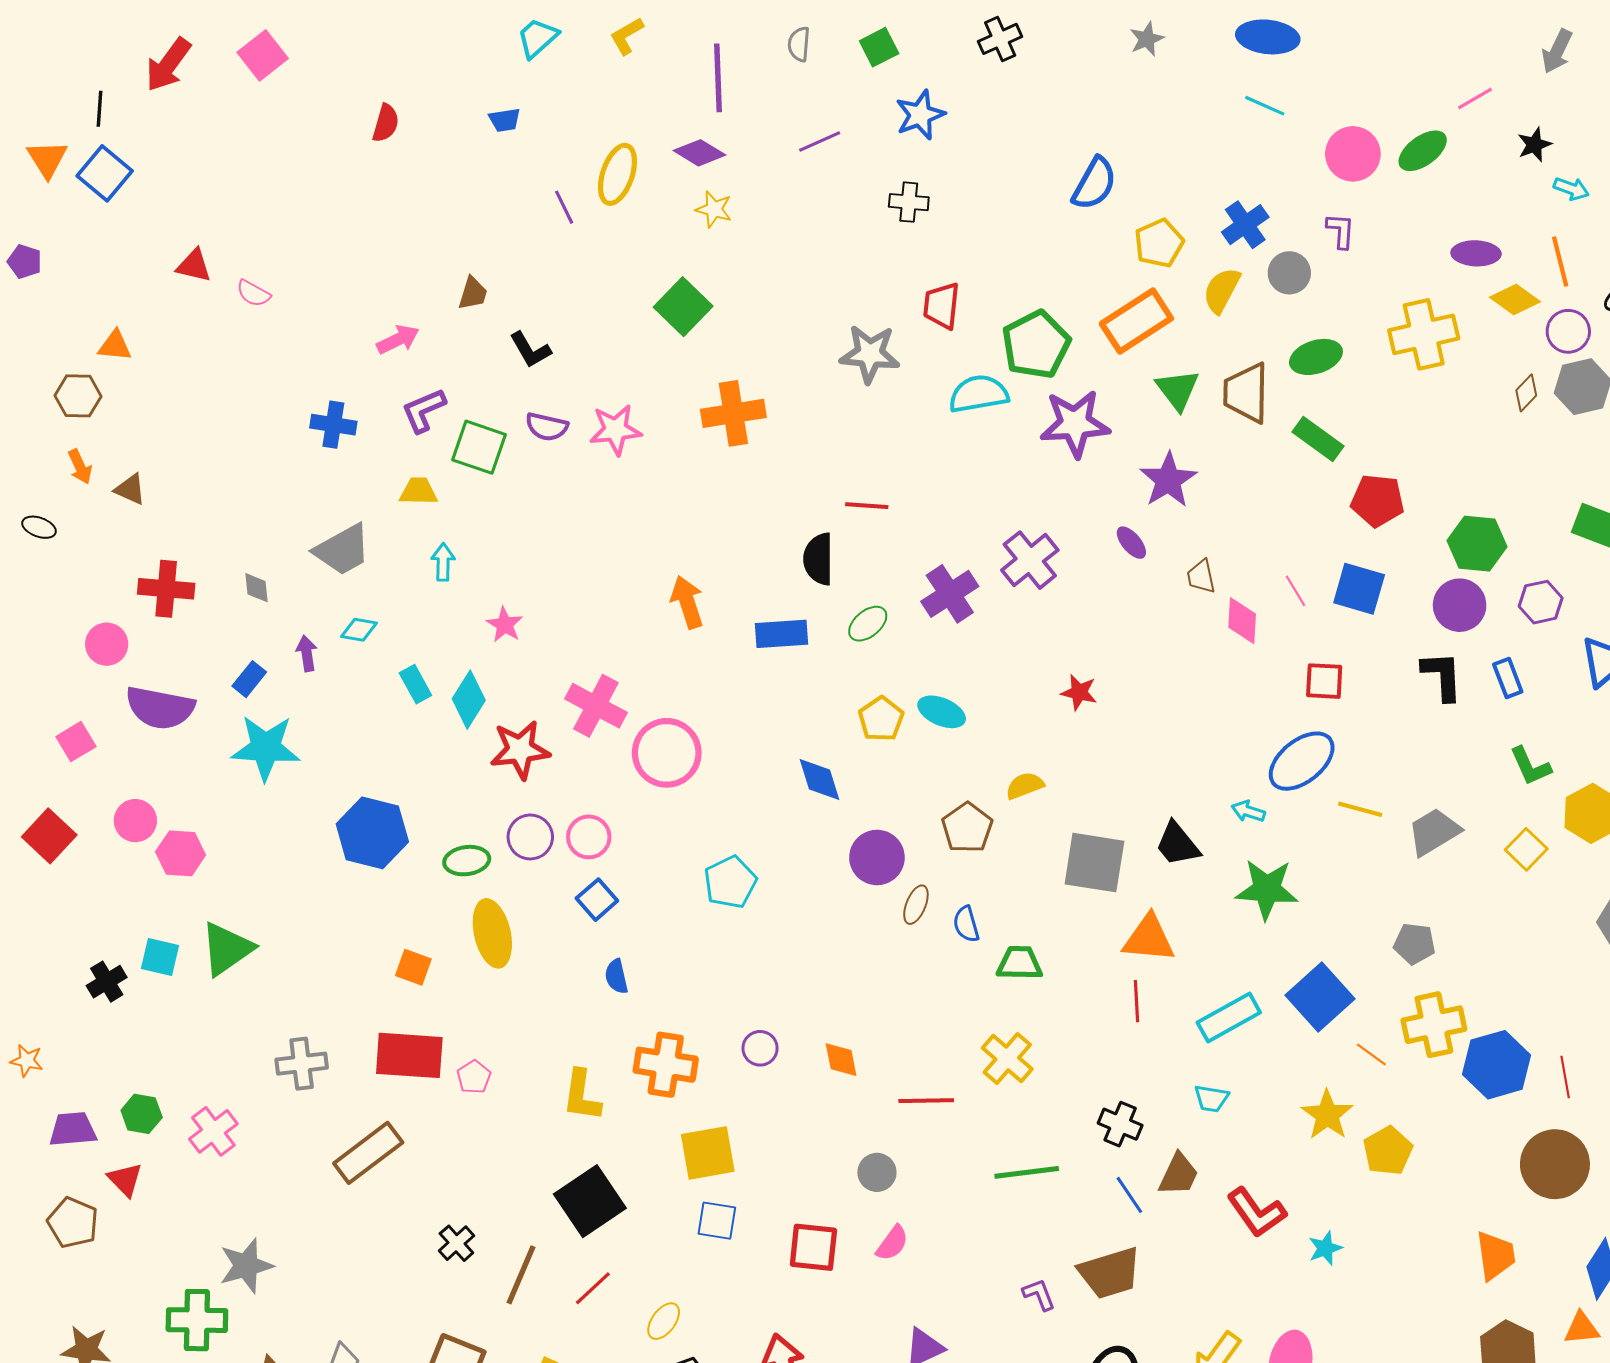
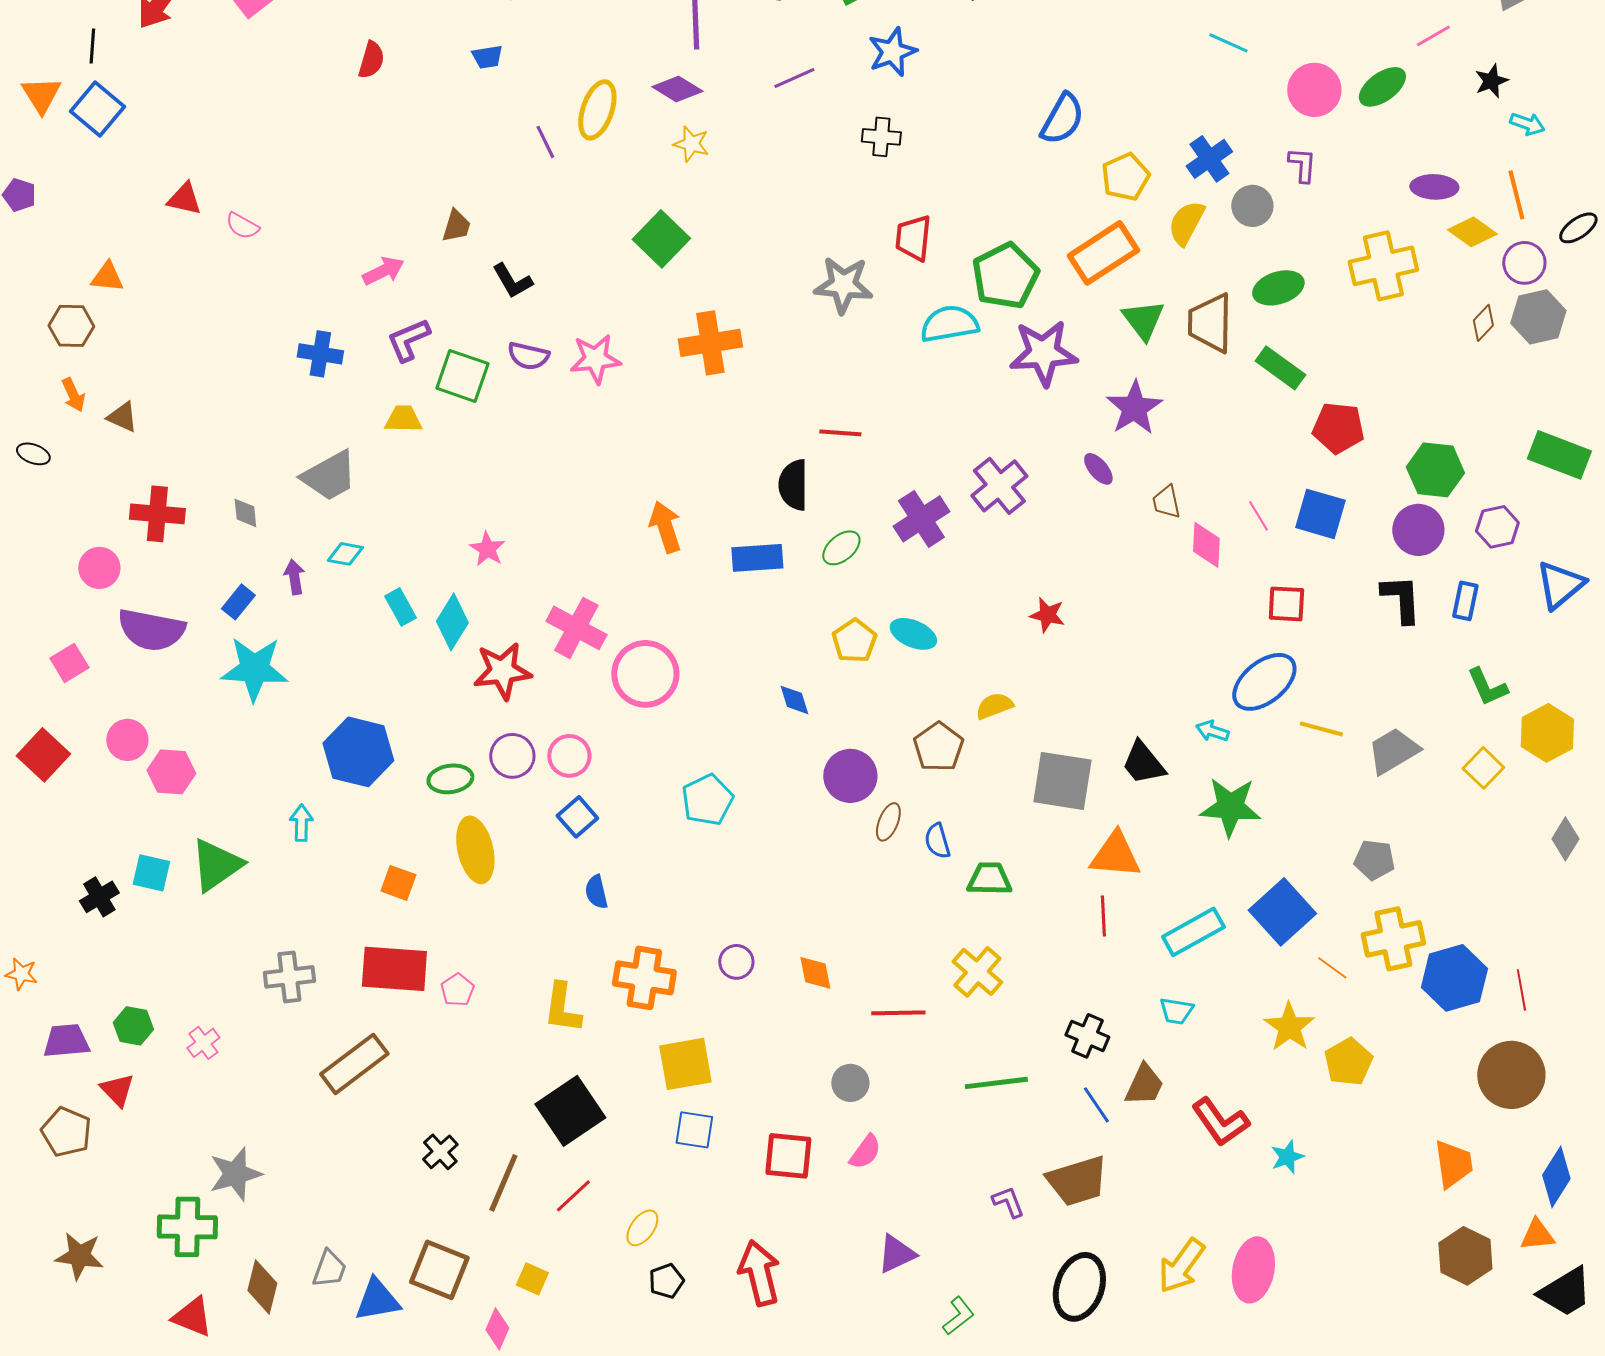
cyan arrow: (443, 562) -> (301, 823), moved
blue rectangle: (1508, 678) -> (1465, 601), turned 33
blue diamond: (820, 780) -> (794, 700), size x0.7
pink cross: (213, 1131) -> (203, 1043), size x0.7

